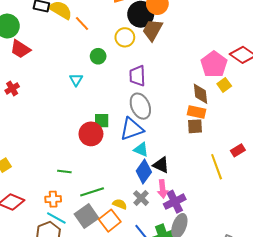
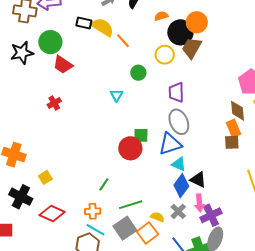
orange rectangle: (197, 112) -> (233, 128), turned 54
green line: (64, 171) -> (104, 184), turned -64

